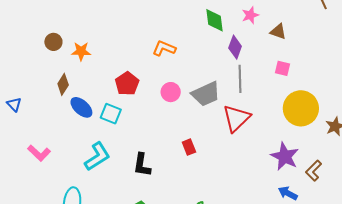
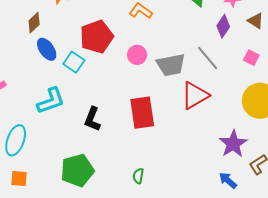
purple diamond: (235, 47) -> (223, 26), moved
gray line: (240, 79) -> (208, 58), turned -52
red pentagon: (127, 84) -> (97, 37), size x1.4
red rectangle: (189, 147) -> (142, 113), size x2.0

